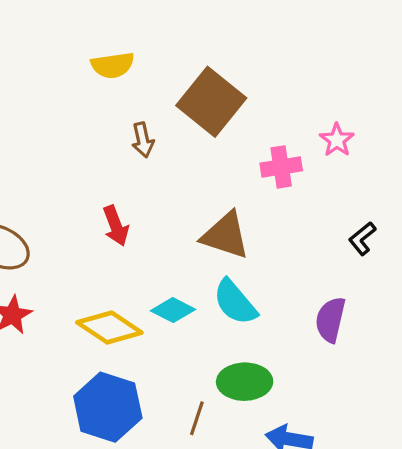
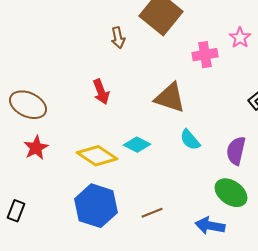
cyan semicircle: (235, 302) -> (190, 140), moved, size x0.7
green ellipse: (245, 382) -> (231, 193), moved, turned 36
brown line: (197, 418) -> (152, 213), turned 50

